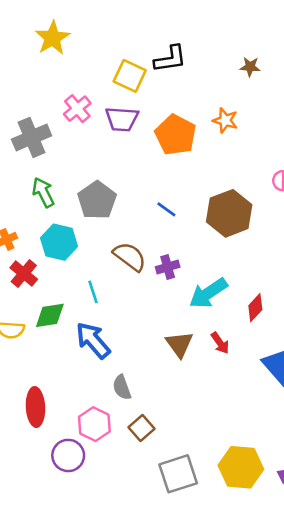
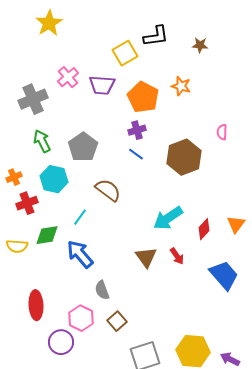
black L-shape: (170, 59) -> (156, 36), moved
yellow square: (130, 76) -> (125, 53), moved, turned 35
purple cross: (168, 267) -> (137, 130), moved
red cross: (24, 274) -> (27, 203), turned 30
cyan line: (93, 292) -> (80, 217), turned 54

